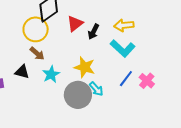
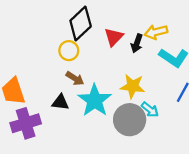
yellow arrow: (124, 25) -> (156, 32), moved
yellow circle: (36, 29) -> (69, 51), size x0.7
cyan star: (51, 74) -> (95, 100), size x1.6

